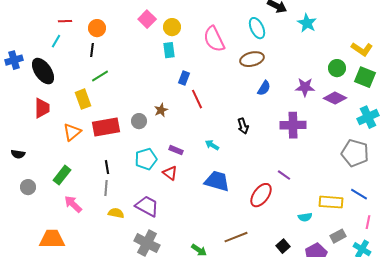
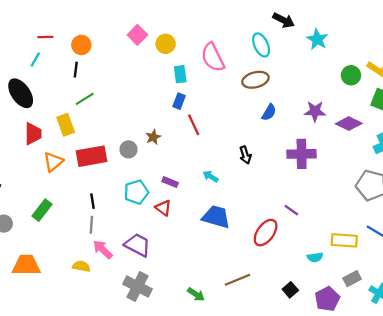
cyan rectangle: (169, 50) -> (180, 74), moved
green circle: (337, 68) -> (351, 75), moved
red trapezoid: (42, 108) -> (33, 134), moved
pink arrow: (73, 204) -> (103, 249), moved
yellow semicircle: (116, 213) -> (81, 266), moved
orange trapezoid: (52, 239) -> (26, 265), moved

